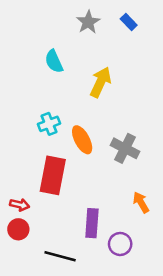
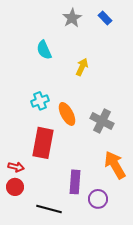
yellow arrow: (101, 82) -> (82, 67), size x0.7
orange arrow: (141, 202) -> (115, 165), size x1.6

